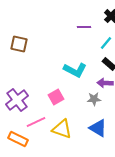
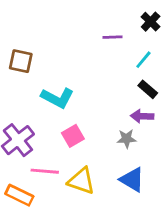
cyan L-shape: (75, 70) -> (57, 98), moved
pink line: (36, 122) -> (45, 171), turned 30

